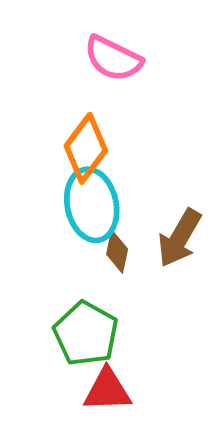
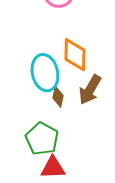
orange diamond: (86, 148) -> (75, 55), moved, turned -36

